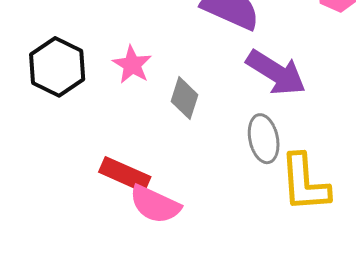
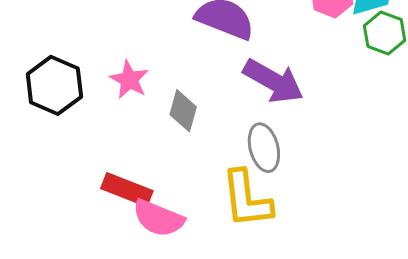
yellow L-shape: (305, 183) -> (247, 199), moved

